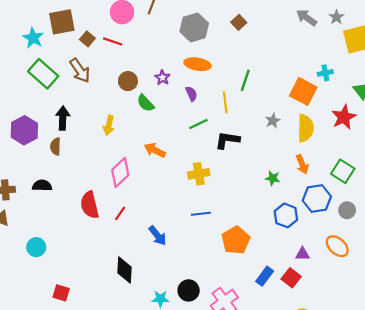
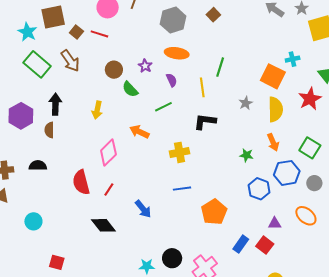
green line: (198, 124) -> (163, 107), moved
black diamond: (124, 270) -> (103, 225), moved, turned -40

